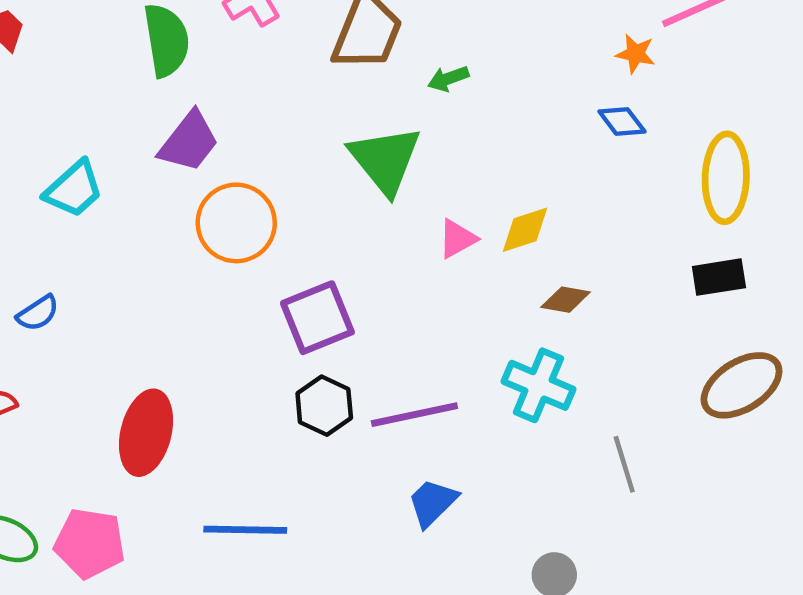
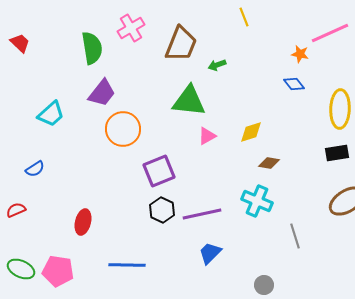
green triangle: (385, 160) -> (189, 101), turned -45
pink triangle: (457, 239) -> (207, 136), moved
red ellipse: (146, 433) -> (83, 222), size x0.7

